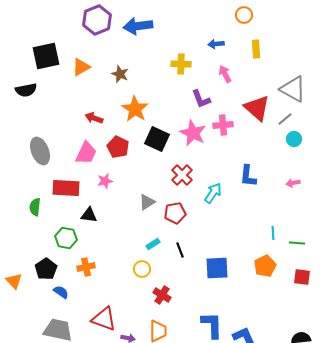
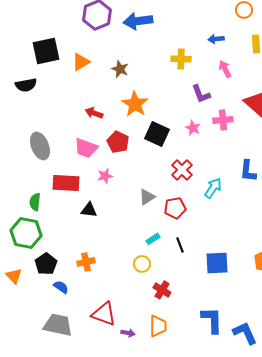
pink star: (193, 133) -> (193, 128), size x0.6
pink trapezoid: (86, 153) -> (86, 148), turned 85
green hexagon: (66, 238) -> (26, 233), moved, size x1.4

